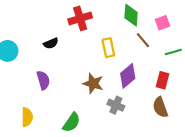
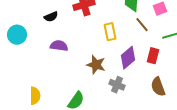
black semicircle: (51, 43) -> (51, 17), moved
purple semicircle: (43, 80) -> (59, 46), moved, turned -66
red rectangle: (162, 80) -> (153, 56), moved

